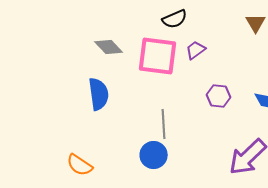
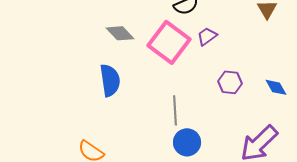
pink square: (158, 56) -> (169, 42), turned 30
blue circle: (154, 155) -> (187, 142), moved

